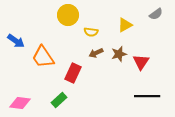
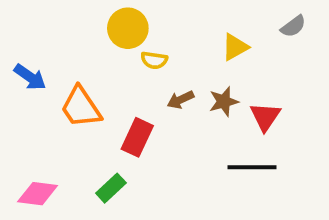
yellow semicircle: (91, 32) -> (154, 60), moved
black line: (147, 96) -> (252, 167), moved

